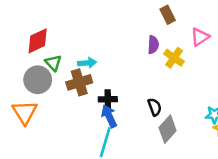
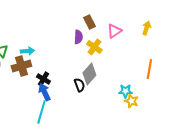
brown rectangle: (168, 15) -> (89, 22), moved
black cross: (108, 99) -> (43, 79), turned 32
gray diamond: (168, 129) -> (89, 74), moved

